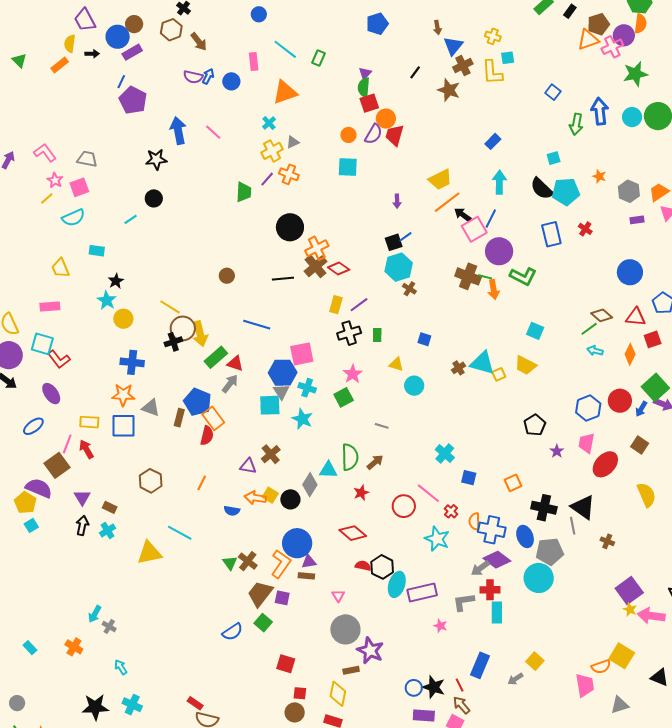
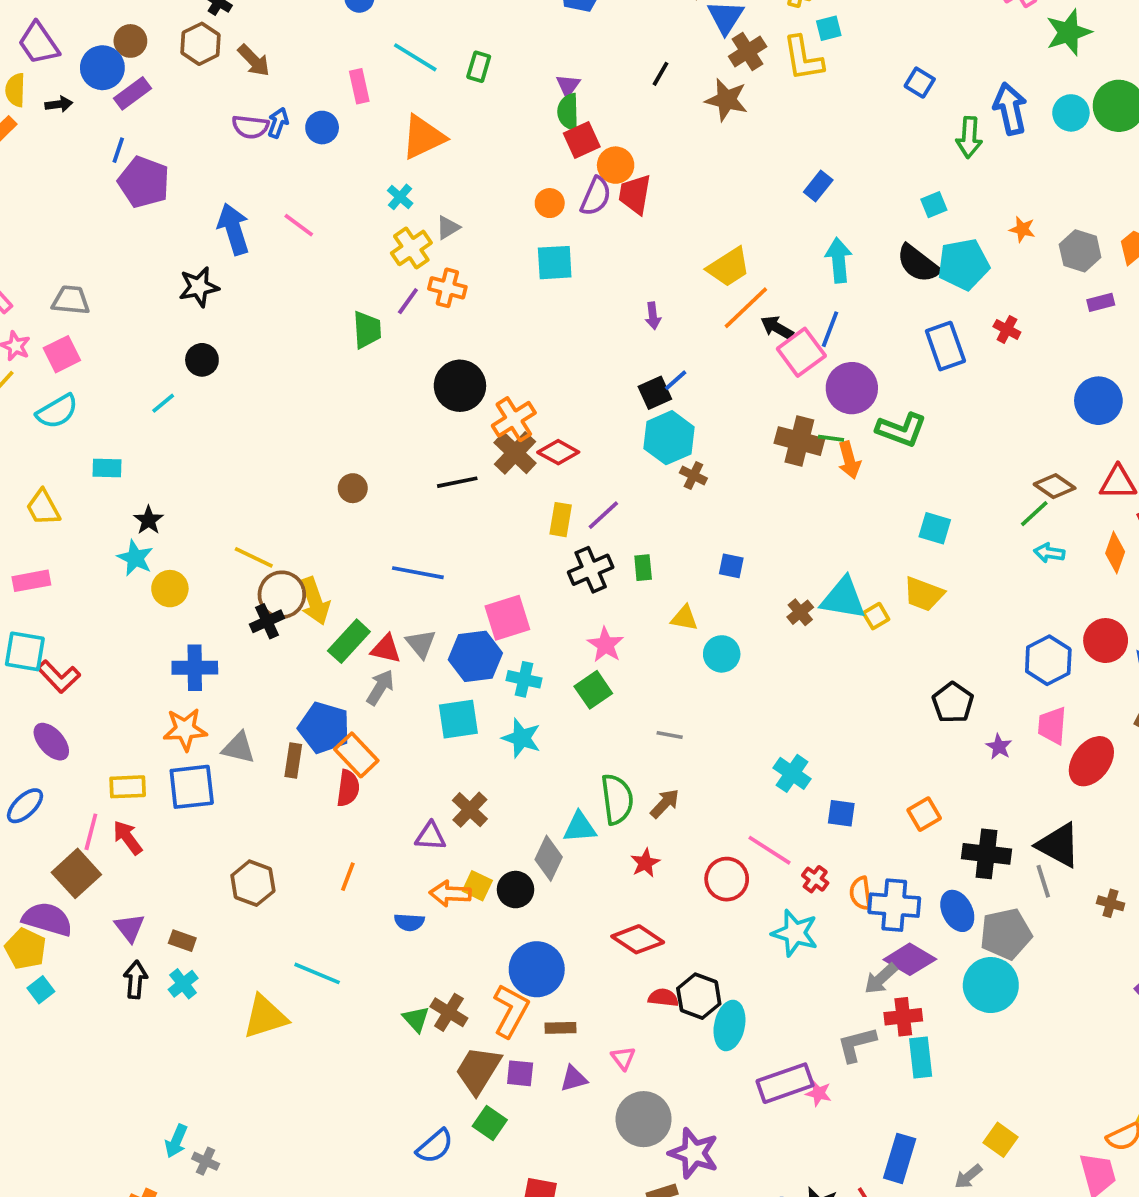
gray triangle: (281, 392) -> (421, 644), moved
purple triangle: (309, 562) -> (574, 1079), moved
purple rectangle: (422, 592) -> (785, 1083), moved

